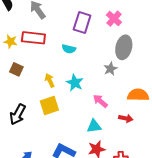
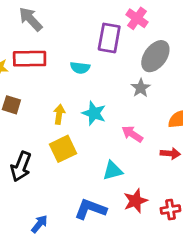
purple rectangle: (82, 22) -> (109, 38), moved
gray ellipse: (124, 47) -> (155, 56), turned 30
yellow arrow: (50, 80) -> (59, 114), turned 40
cyan triangle: (94, 126) -> (113, 171), moved

